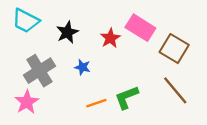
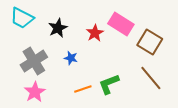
pink star: (27, 102) -> (35, 92), moved

